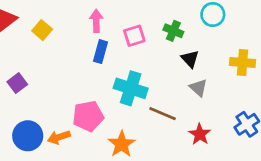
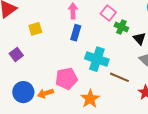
yellow square: (42, 30) -> (35, 29), moved, turned 32
green cross: (173, 31) -> (121, 27), moved
pink square: (134, 36) -> (108, 13), moved, turned -35

